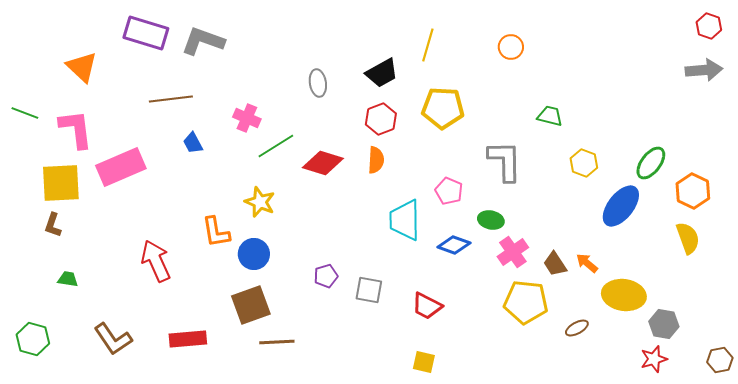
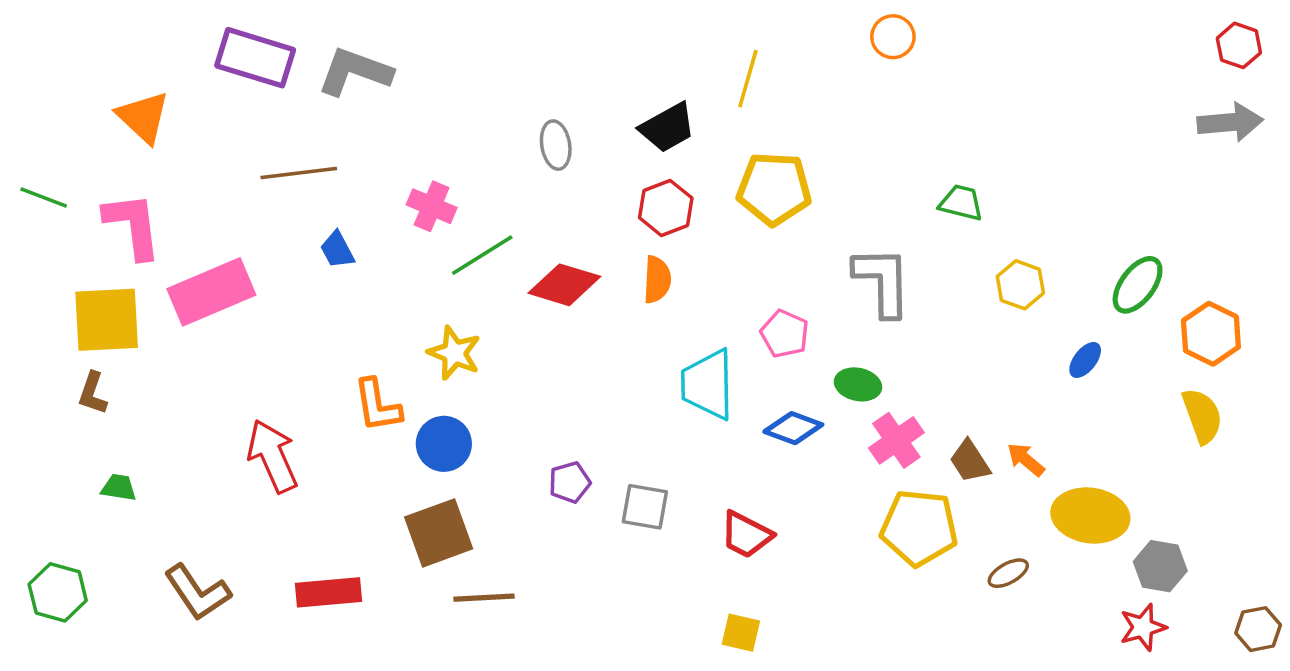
orange circle: (511, 47) -> (893, 37), moved
blue ellipse: (621, 206) -> (1085, 360), size x0.5

